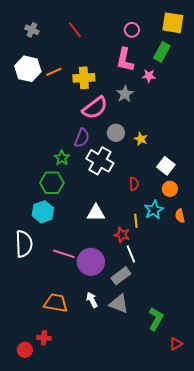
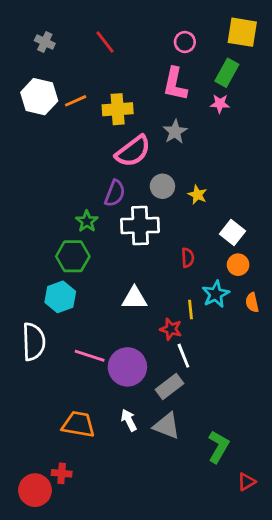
pink star: (149, 76) -> (220, 104), moved
white cross: (100, 161) -> (140, 225), turned -32
red circle: (25, 350) -> (35, 490), size x1.5

